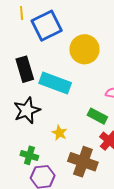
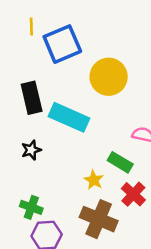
black star: (27, 110) -> (31, 150), size x0.6
yellow star: (59, 133) -> (94, 180), moved

